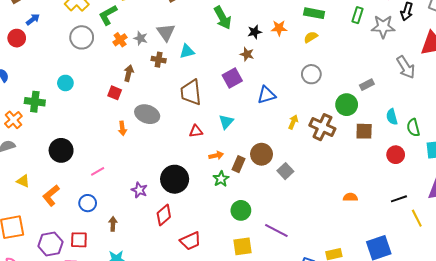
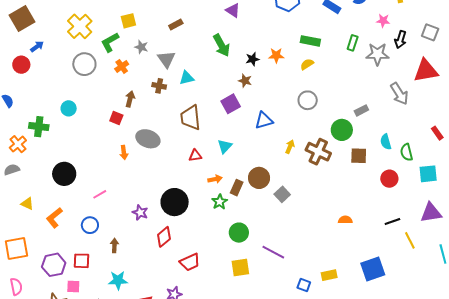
gray star: (141, 38) -> (141, 47), moved

